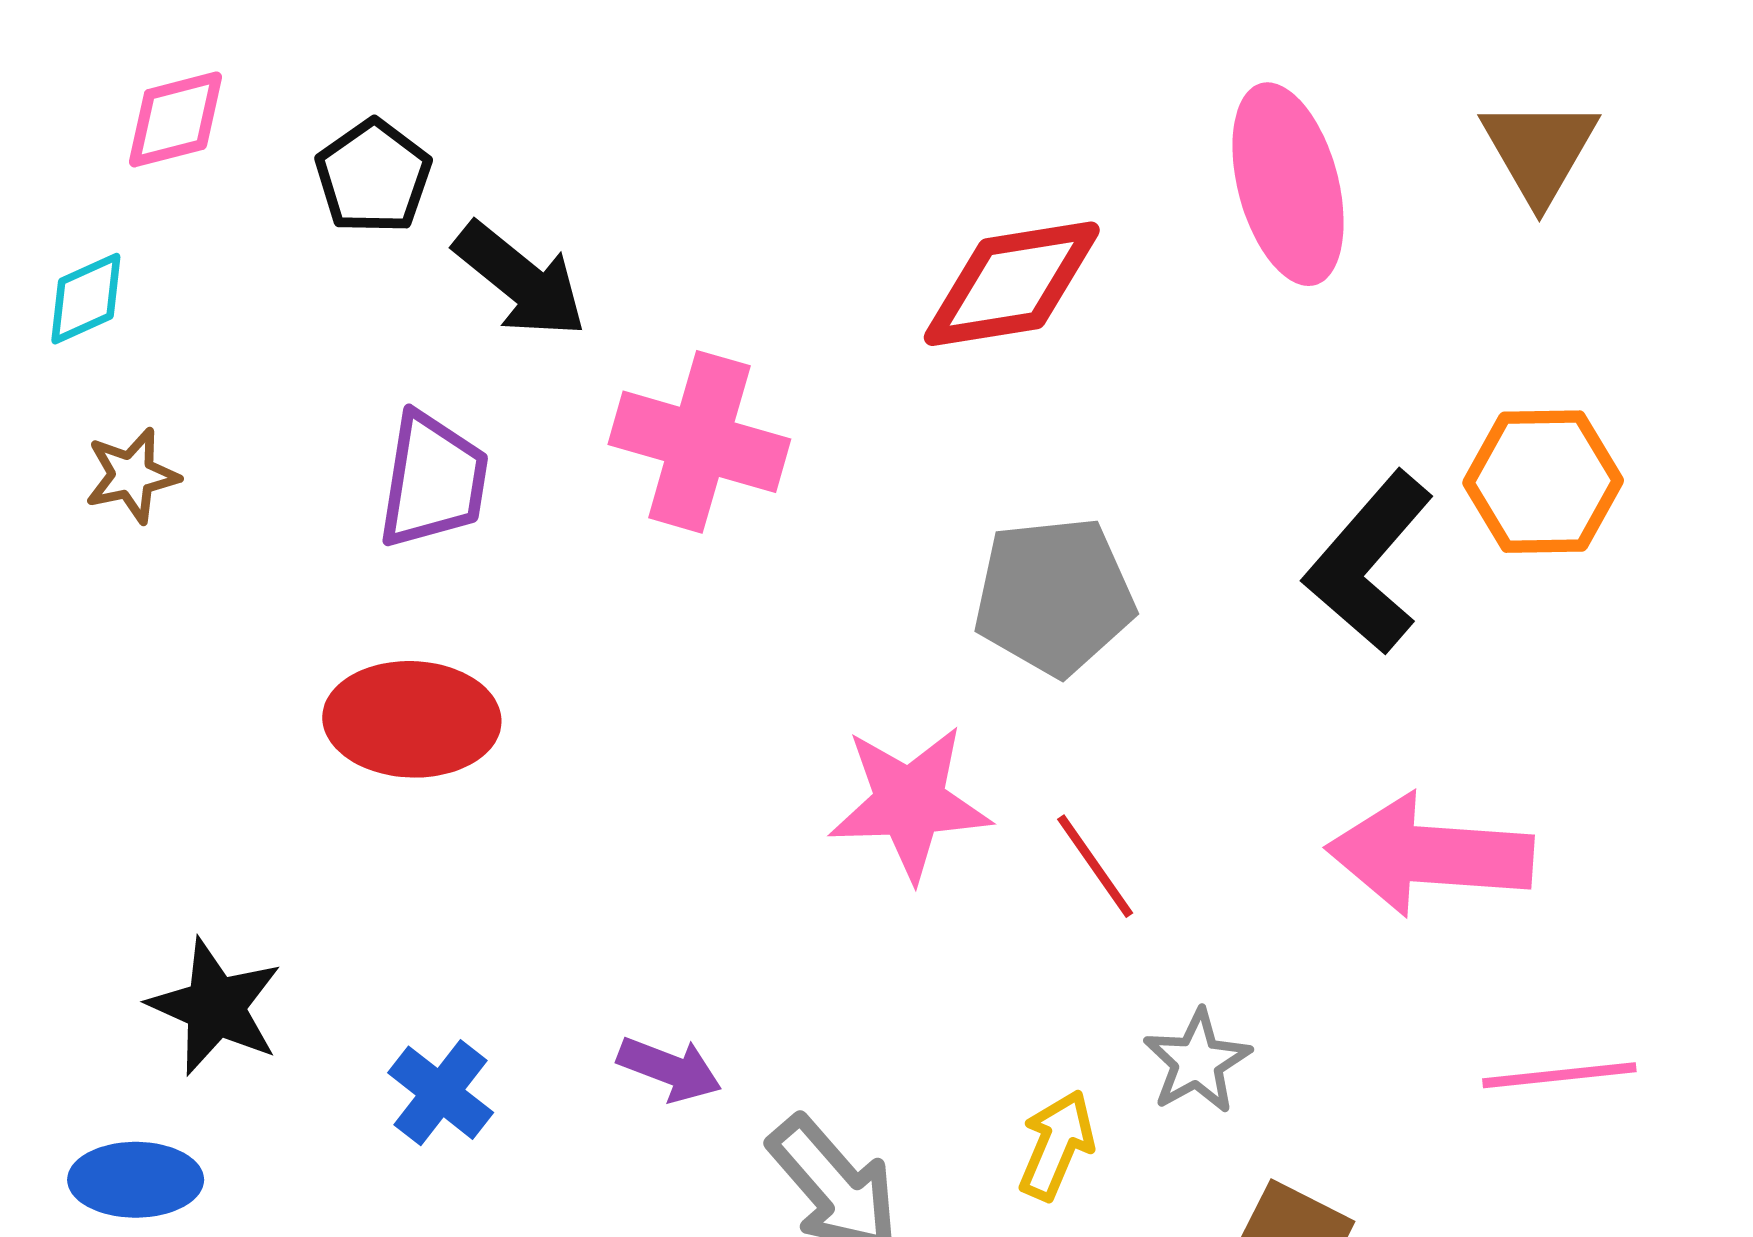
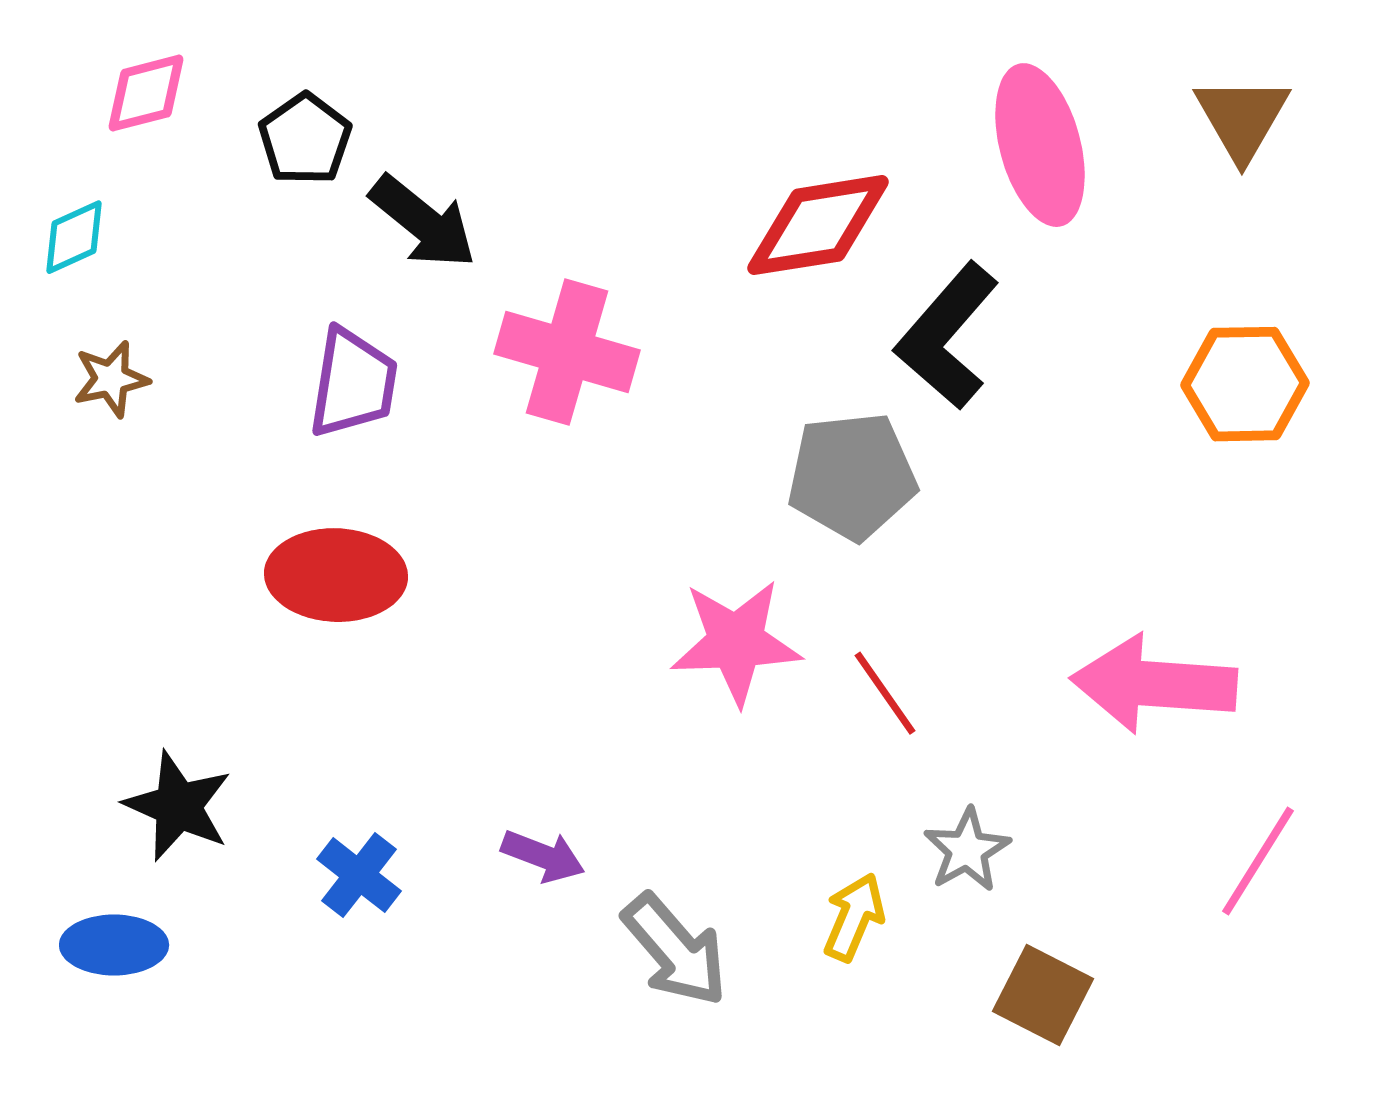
black L-shape: (1369, 563) -> (947, 336), moved
pink line: (1559, 1075) -> (1258, 861), turned -52

